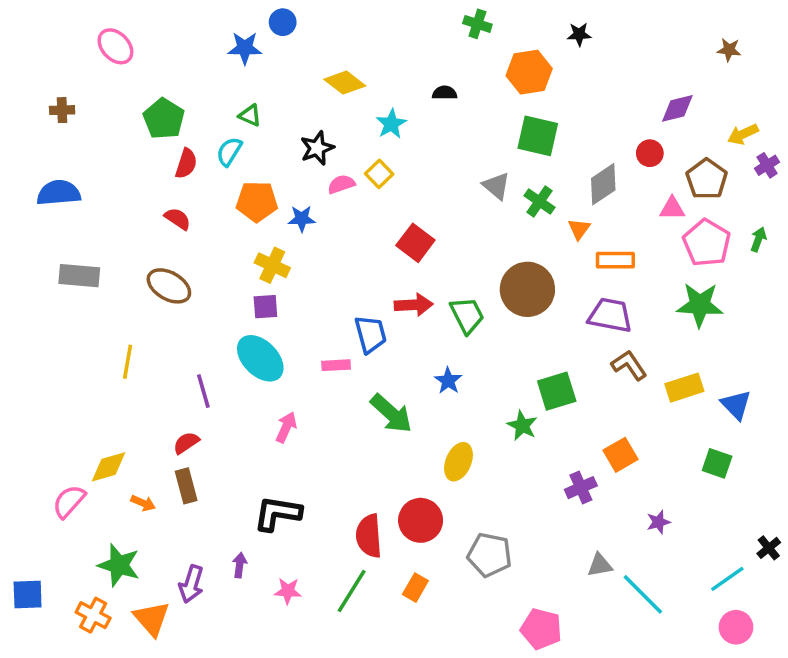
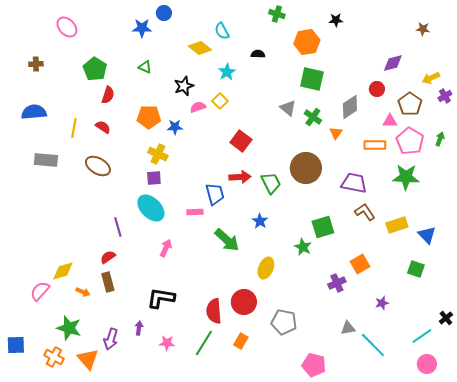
cyan semicircle: (229, 151) -> (222, 31), moved, turned -60
orange rectangle: (615, 260) -> (375, 145), moved
yellow line: (128, 362) -> (74, 128), moved

